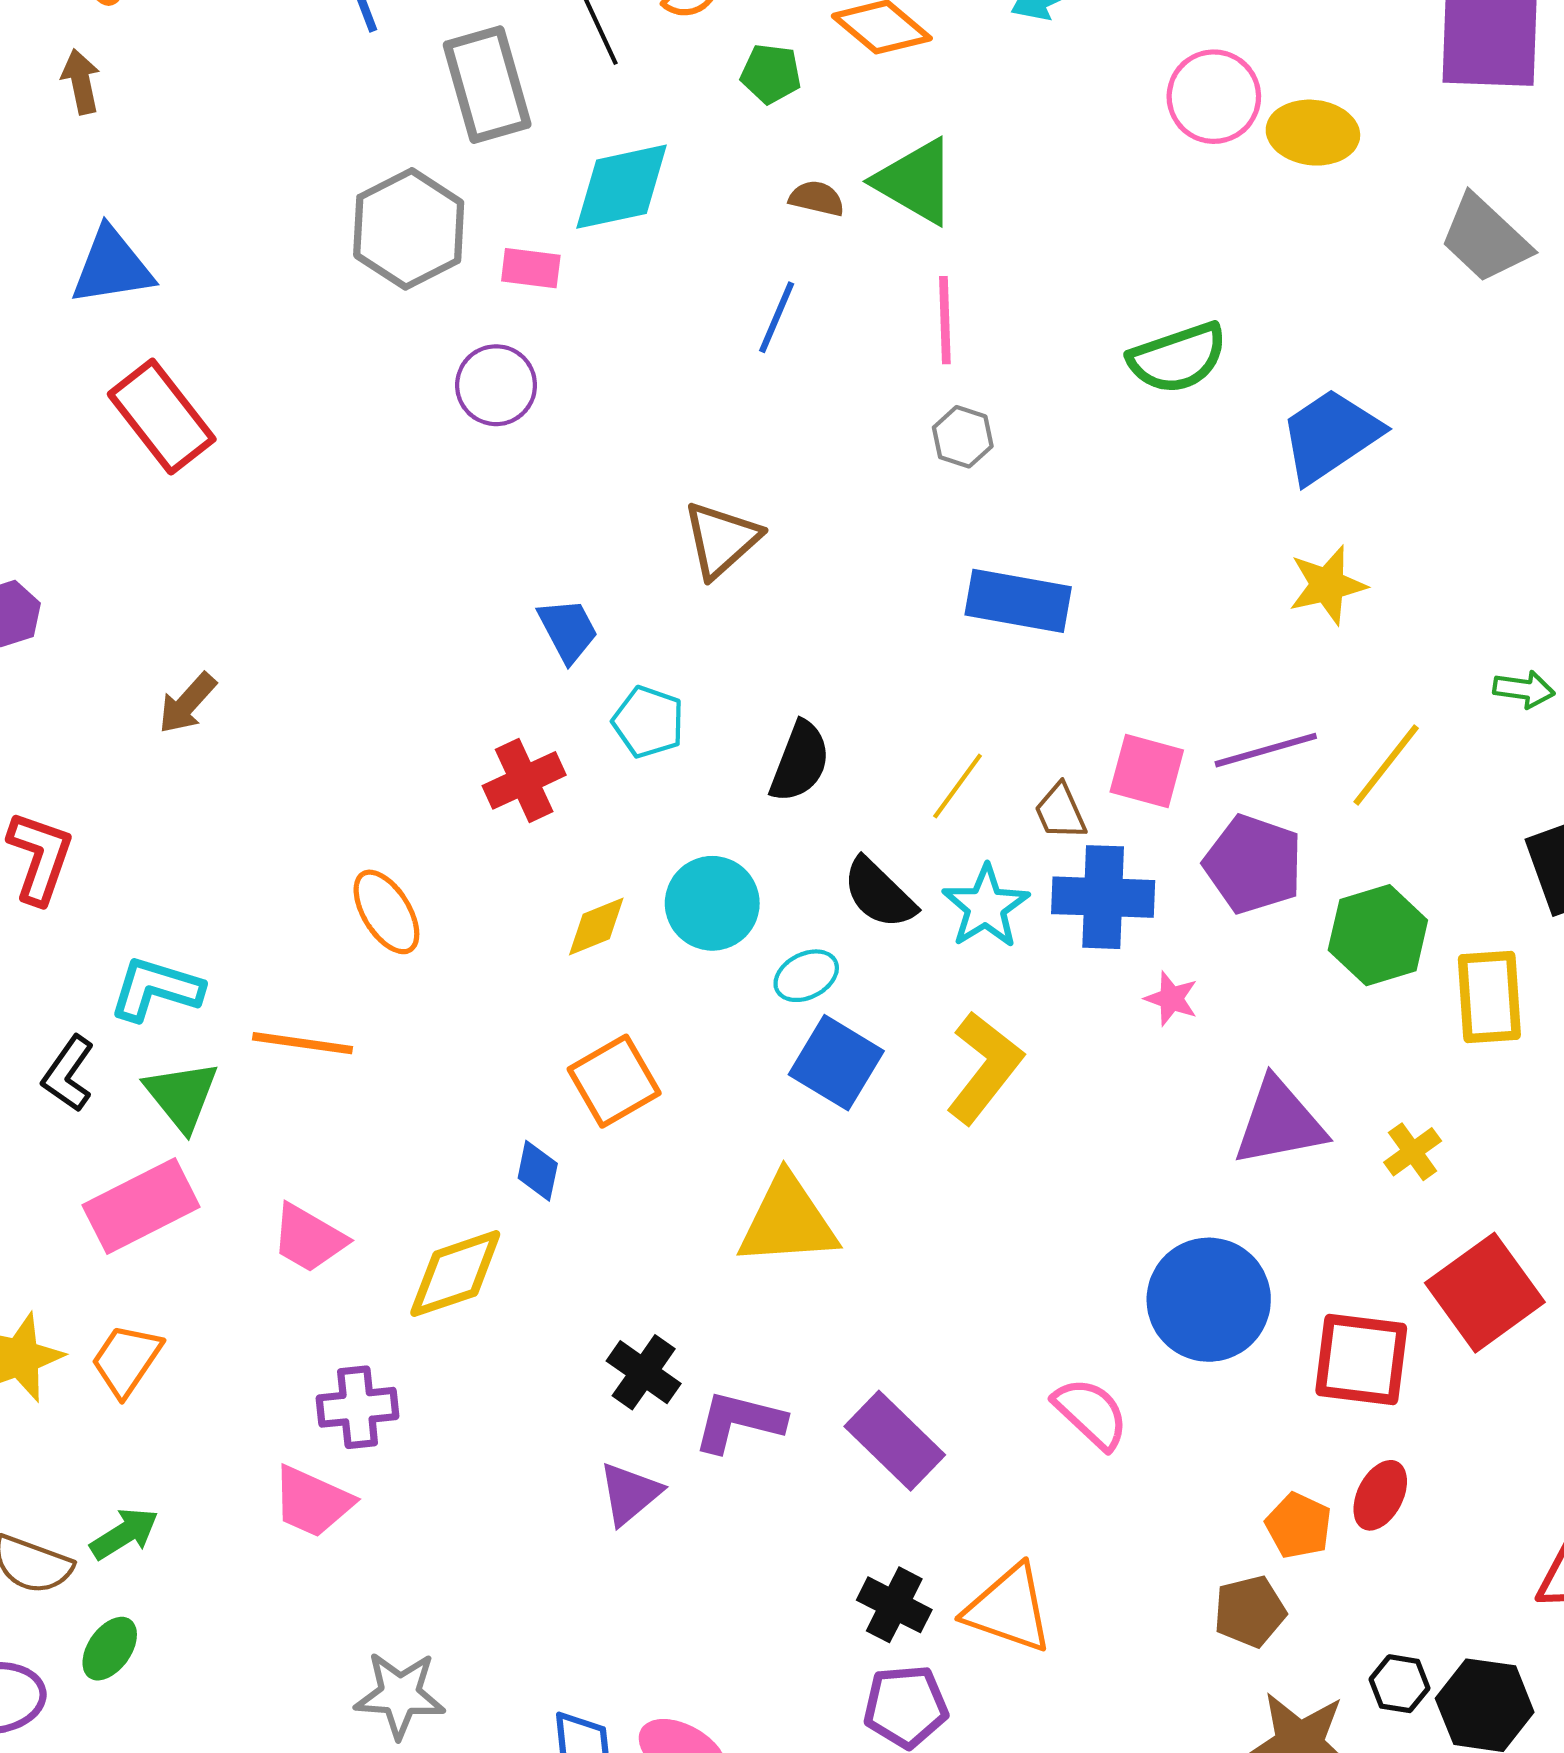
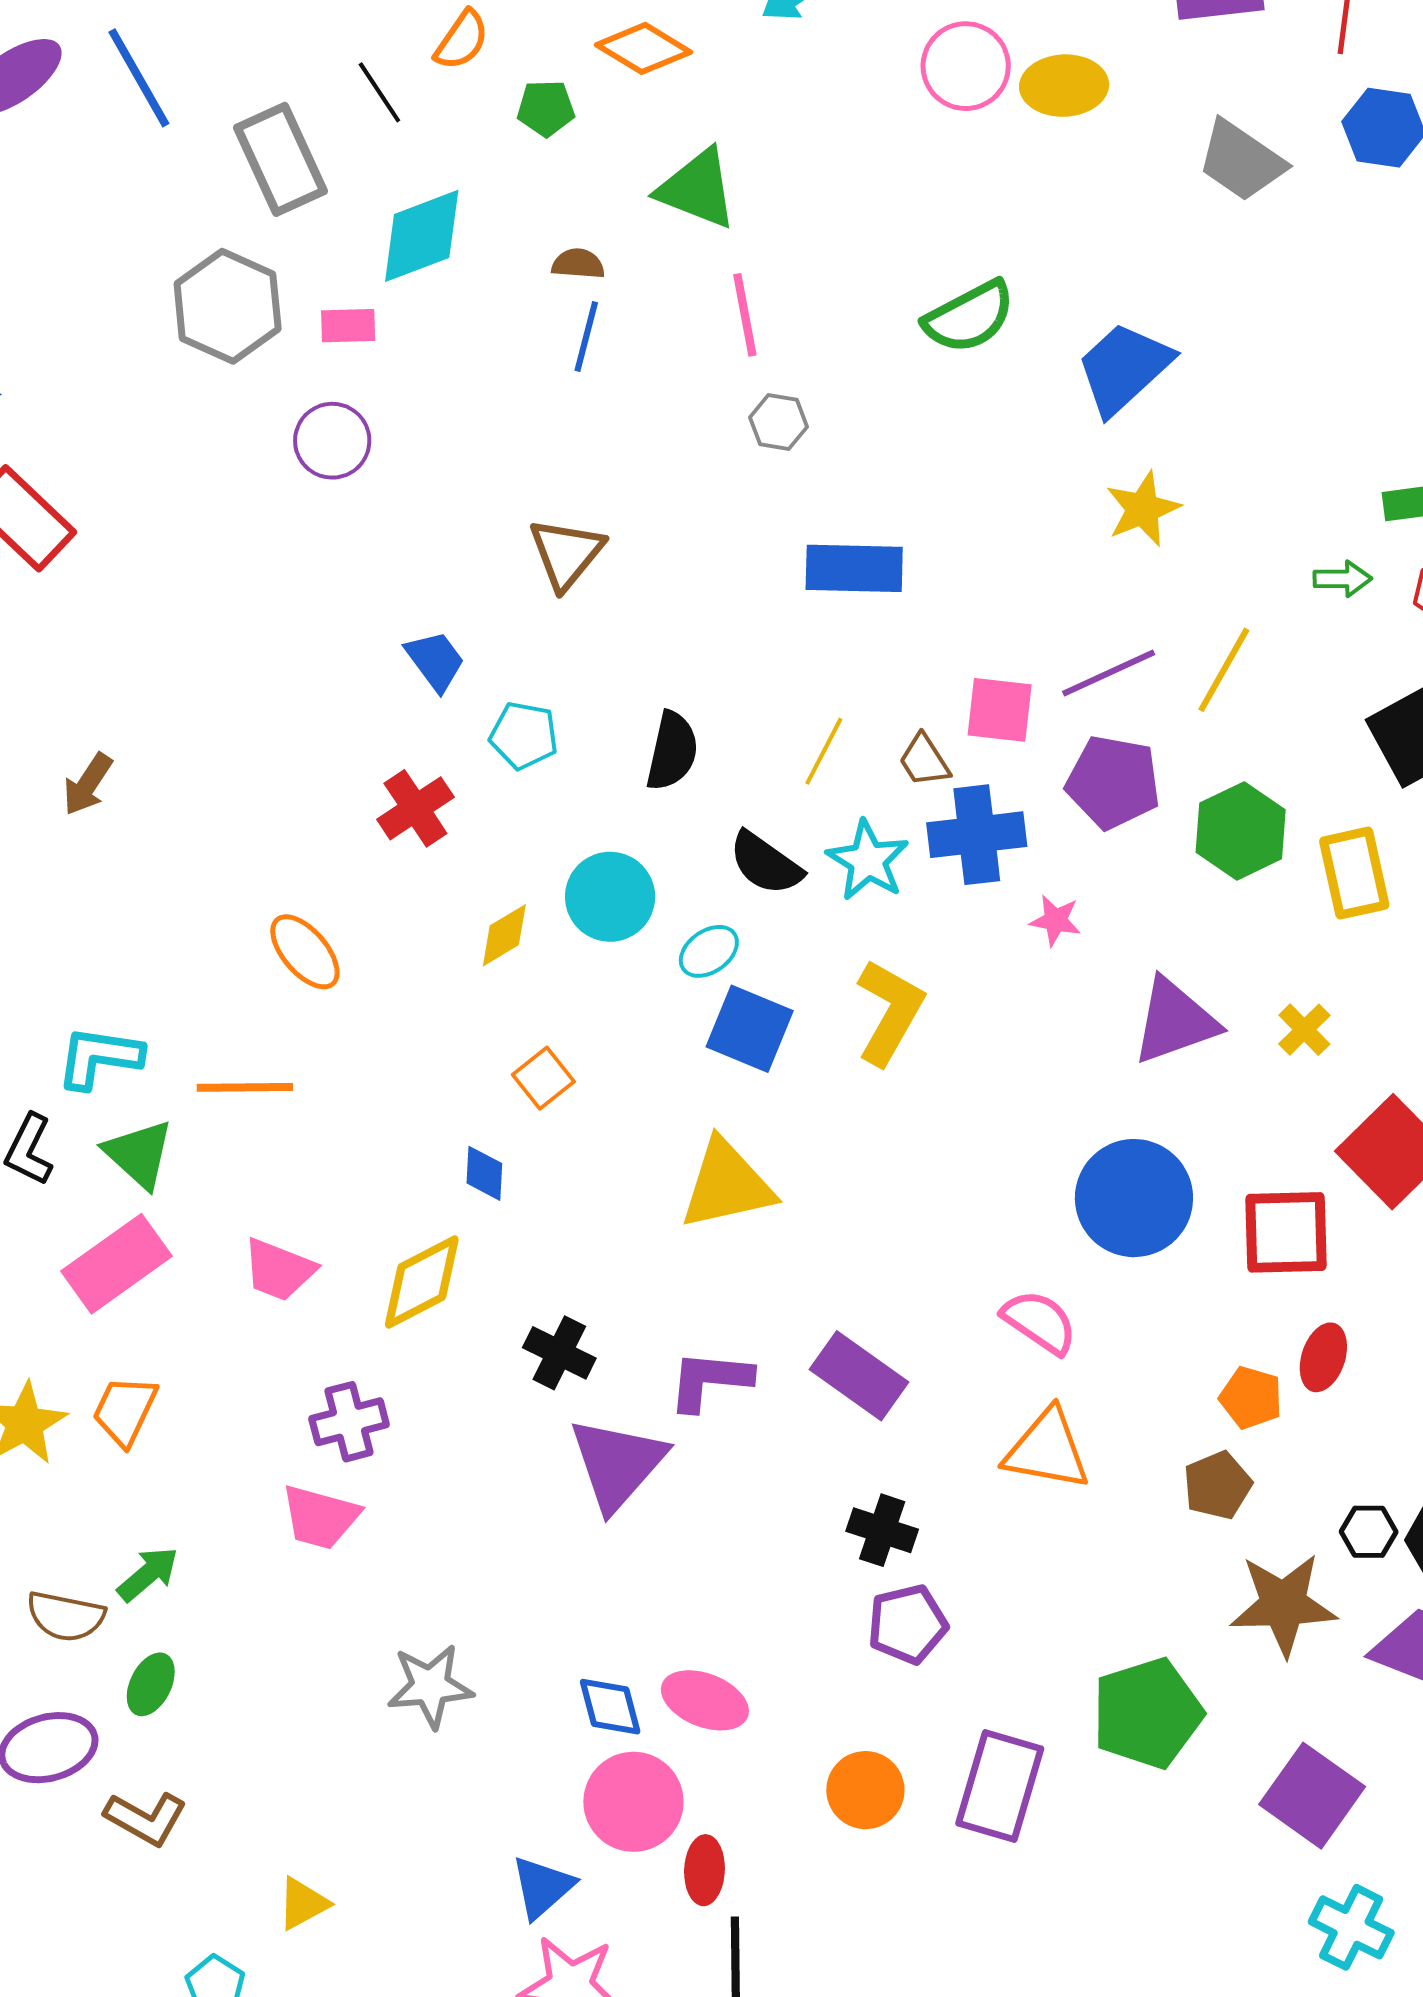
brown semicircle: (817, 198) -> (578, 264), moved
orange square: (614, 1081) -> (543, 1078), size x0.7
black cross: (644, 1372) -> (559, 1353), moved
purple triangle: (630, 1494) -> (617, 1464), size x1.6
orange triangle: (1009, 1609) -> (1047, 1450), moved

